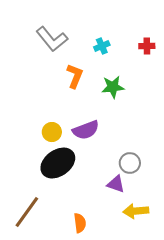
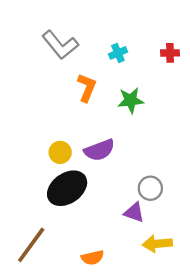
orange semicircle: (80, 223) -> (93, 258), turned 84

